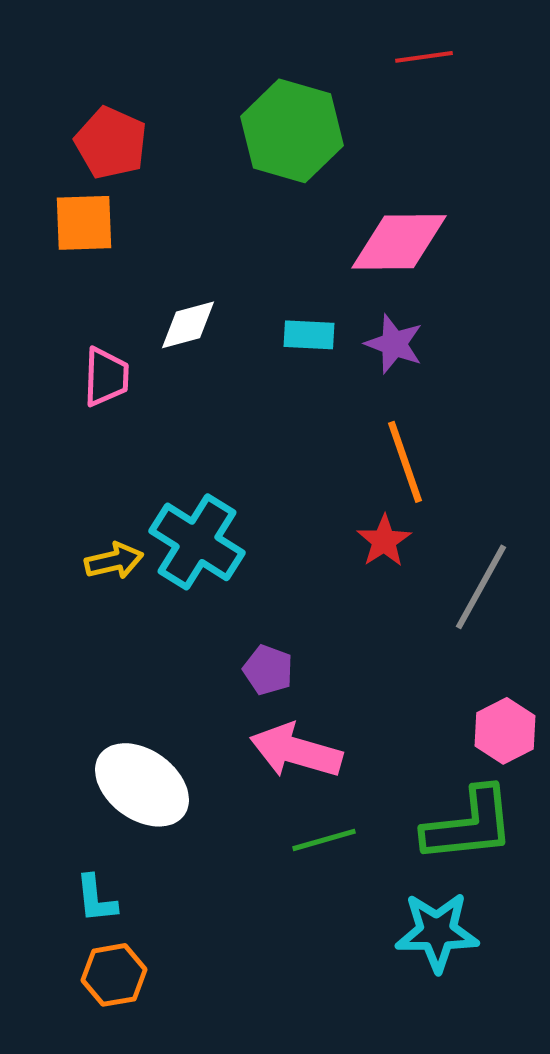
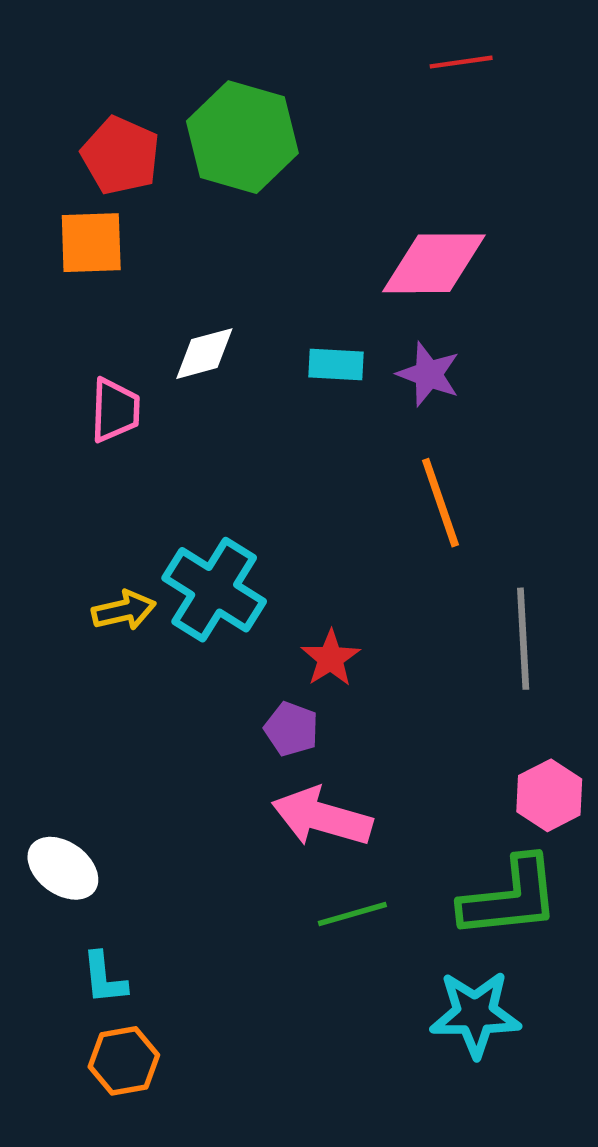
green hexagon: (292, 131) -> (242, 137), moved
red star: (384, 541) -> (331, 658), moved
gray line: (481, 587) -> (523, 639), turned -32
white ellipse: (142, 785) -> (63, 868), moved, size x0.7

